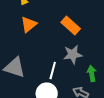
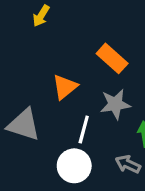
orange triangle: (29, 24) -> (65, 87), moved

